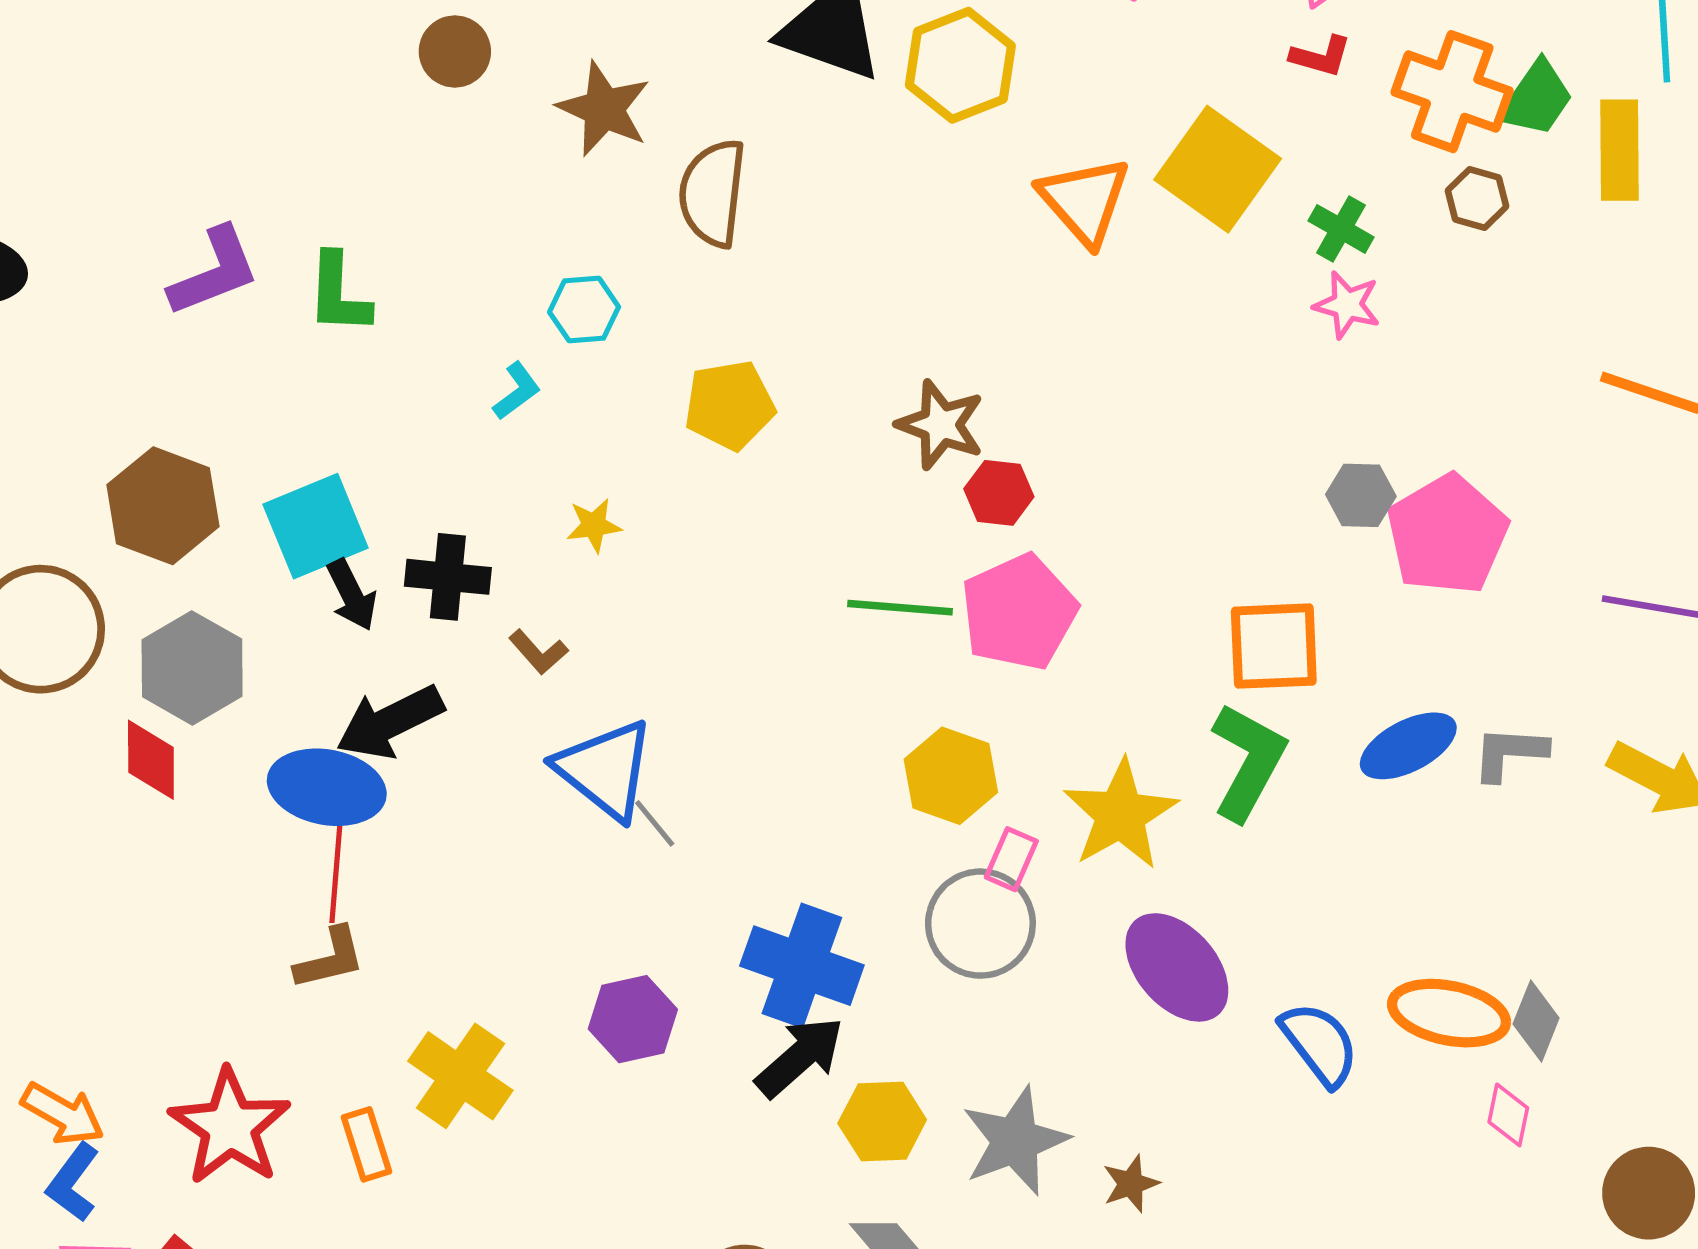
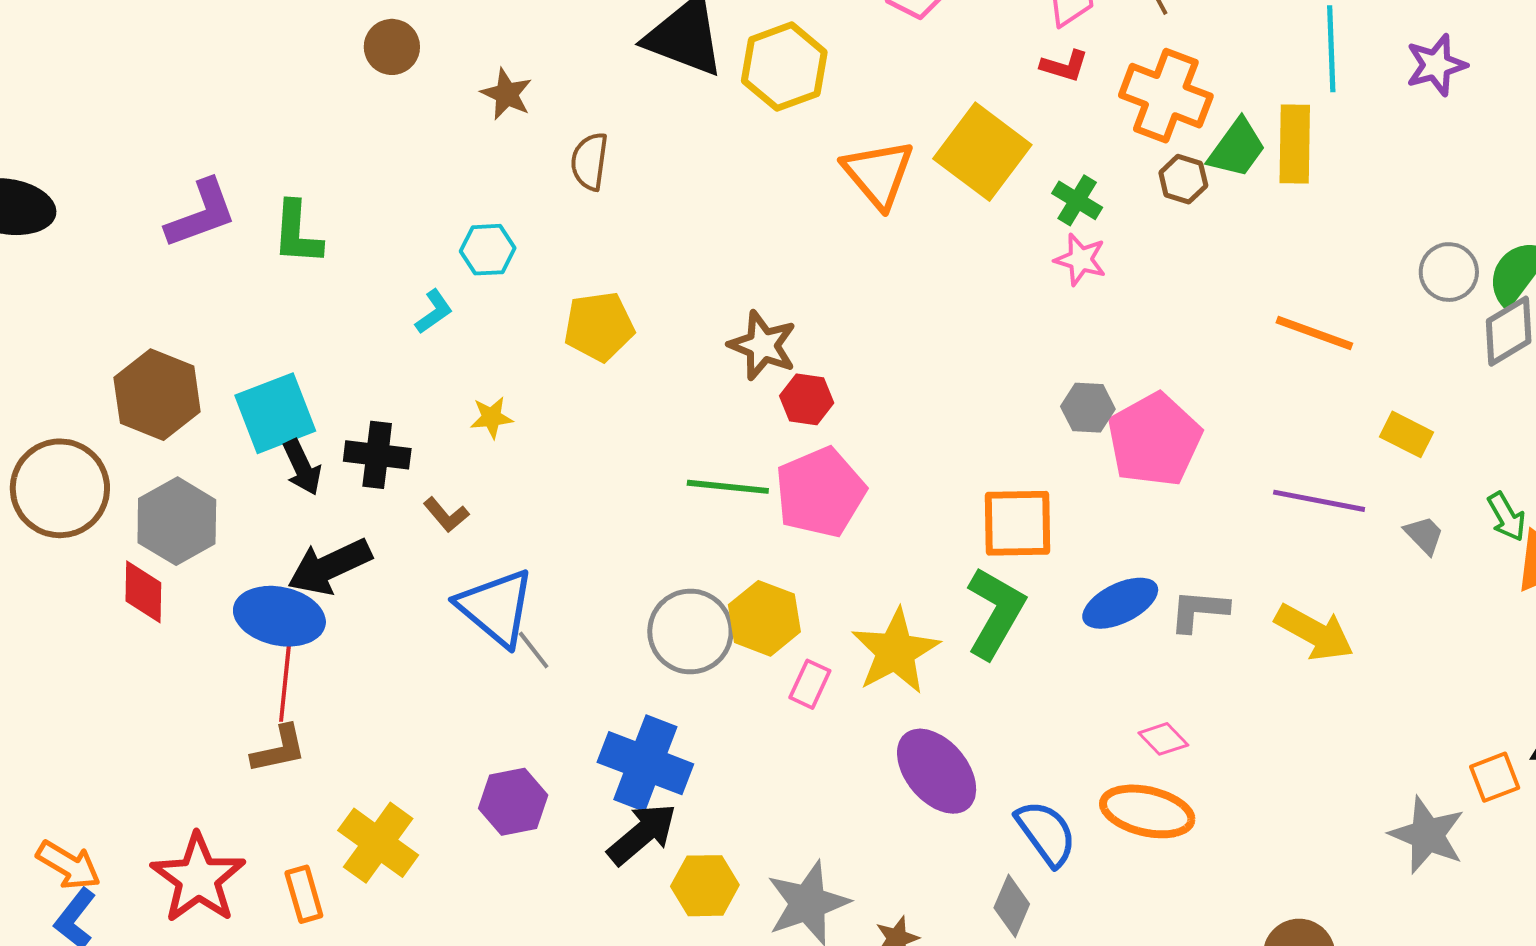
green trapezoid: (1536, 99) -> (1237, 148), moved
brown star: (604, 109) -> (507, 94), size x0.7
brown semicircle: (713, 193) -> (590, 161), size x0.7
gray circle: (980, 924) -> (690, 632), moved
gray diamond: (1536, 1021) -> (1012, 906), moved
pink diamond: (1508, 1115) -> (1163, 739), moved, turned -57

